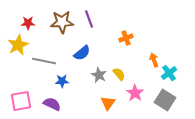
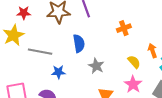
blue semicircle: (82, 53) -> (79, 43), turned -60
yellow semicircle: (119, 74) -> (134, 62), moved

